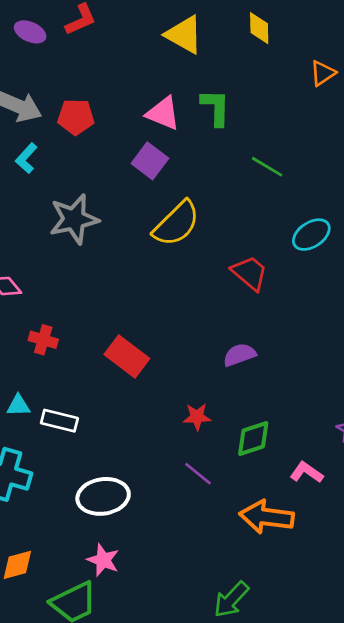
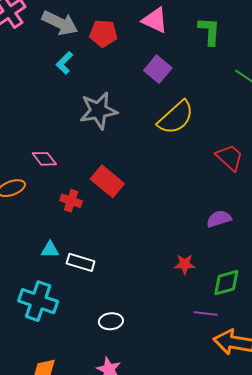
pink triangle: (163, 113) -> (155, 20), moved
red rectangle: (127, 356) -> (107, 181), moved
purple line: (198, 474) -> (206, 313), moved, turned -35
white ellipse: (103, 496) -> (111, 321), size x0.6

